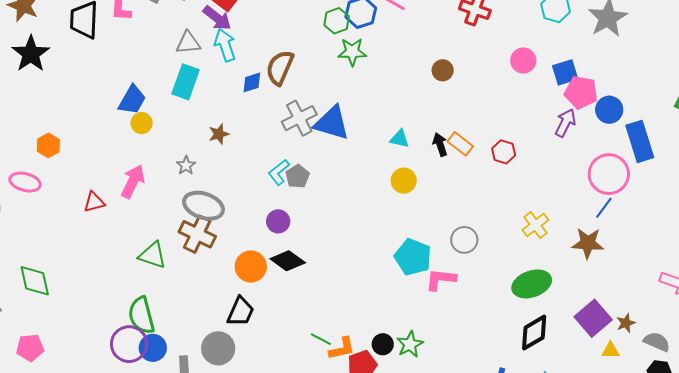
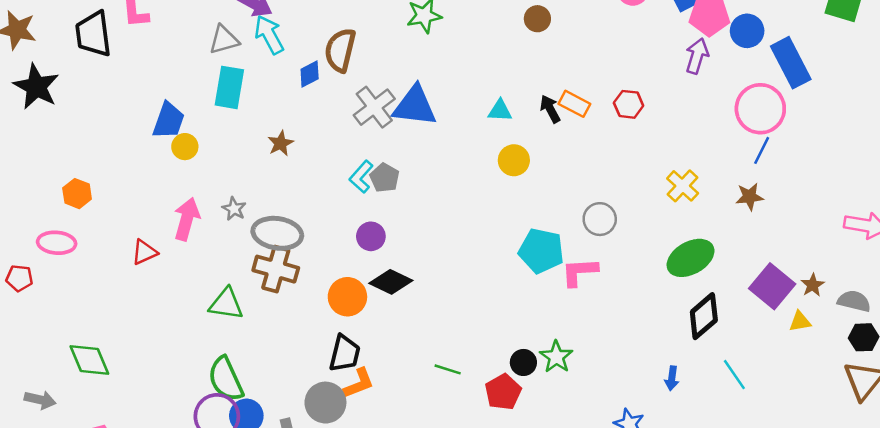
gray star: (186, 165) -> (234, 209), moved
brown star: (588, 243) -> (750, 197), size x0.7
orange L-shape: (342, 349) -> (359, 383), moved

